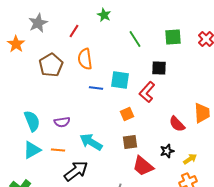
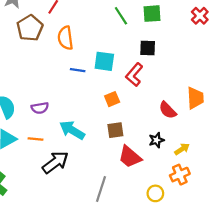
green square: (173, 37) -> (152, 14), moved
brown pentagon: (51, 65) -> (30, 28), moved

